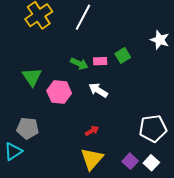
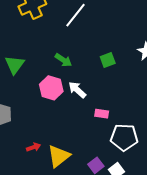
pink rectangle: (100, 61) -> (102, 114), moved
pink hexagon: (59, 92) -> (51, 88), moved
red arrow: (92, 131) -> (34, 147), moved

